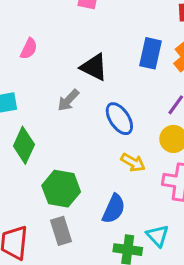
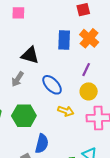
green hexagon: (61, 189) -> (24, 116), moved
blue semicircle: (114, 209) -> (42, 144), moved

